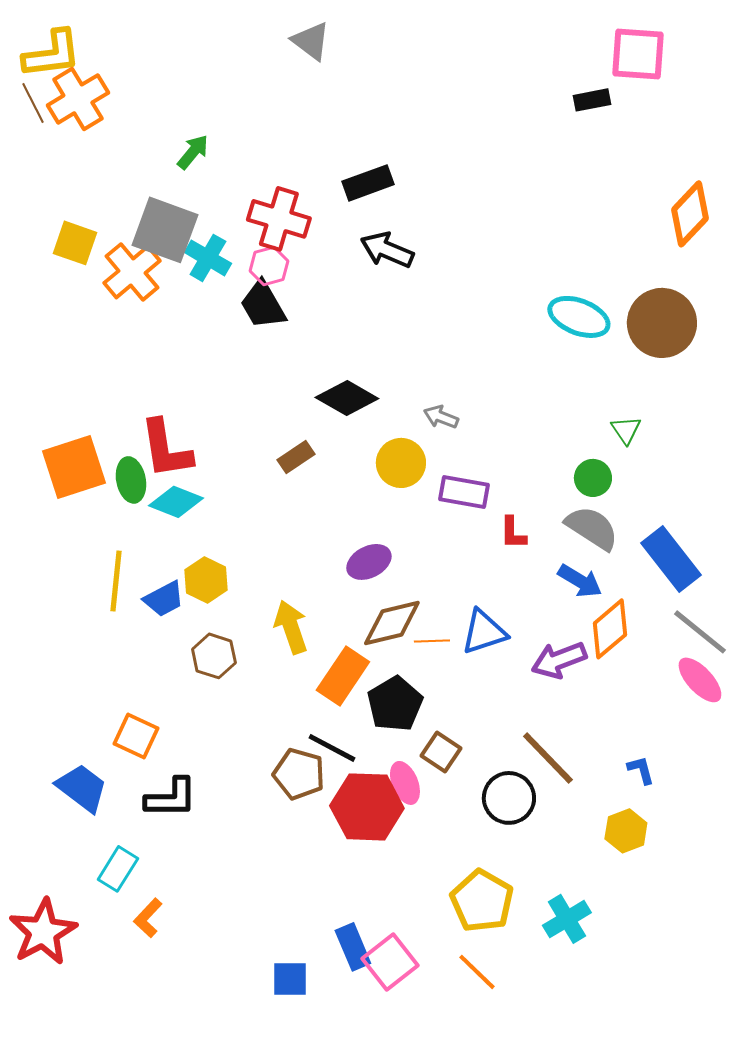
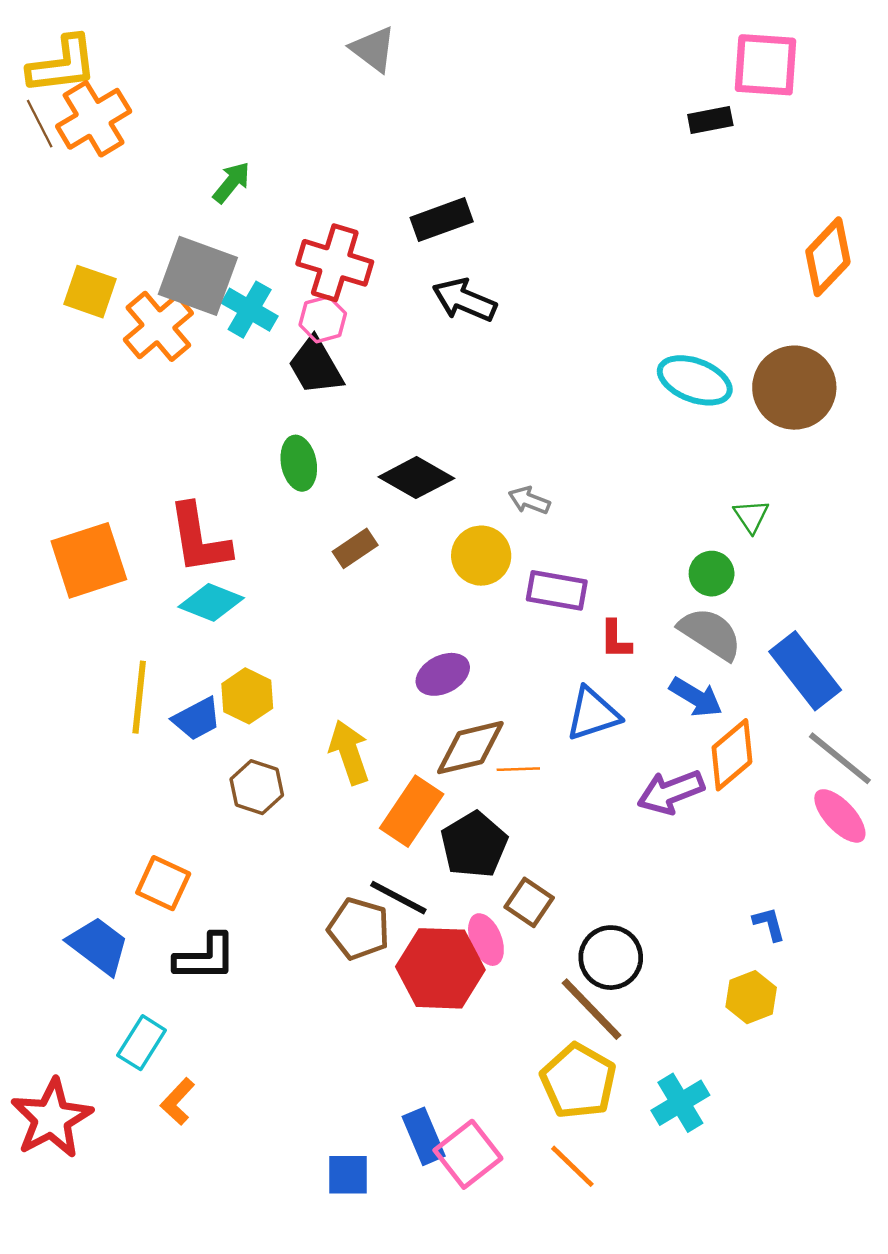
green ellipse: (131, 480) -> (299, 463), moved
blue triangle: (484, 632) -> (593, 714), moved
brown line: (548, 758) -> (592, 1009), moved

